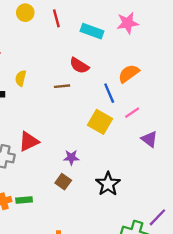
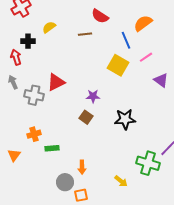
yellow semicircle: (21, 78) -> (49, 27), turned 40
black star: (108, 184) -> (125, 119), turned 30
green rectangle: (24, 200) -> (52, 148), moved

